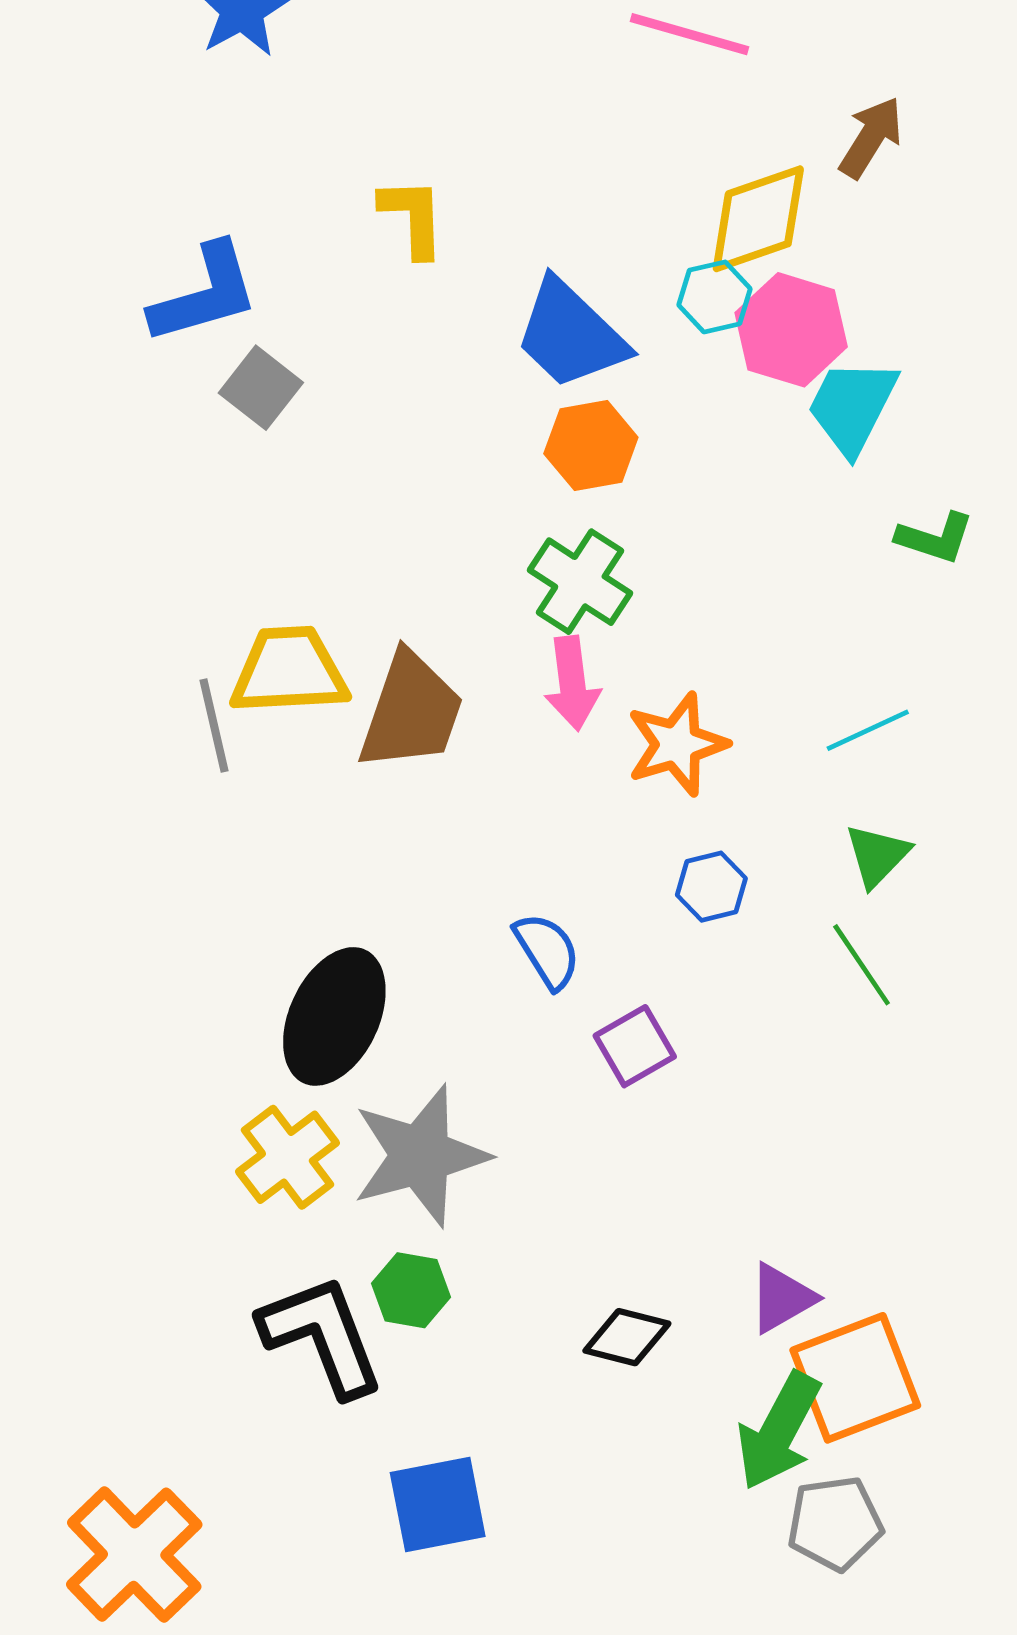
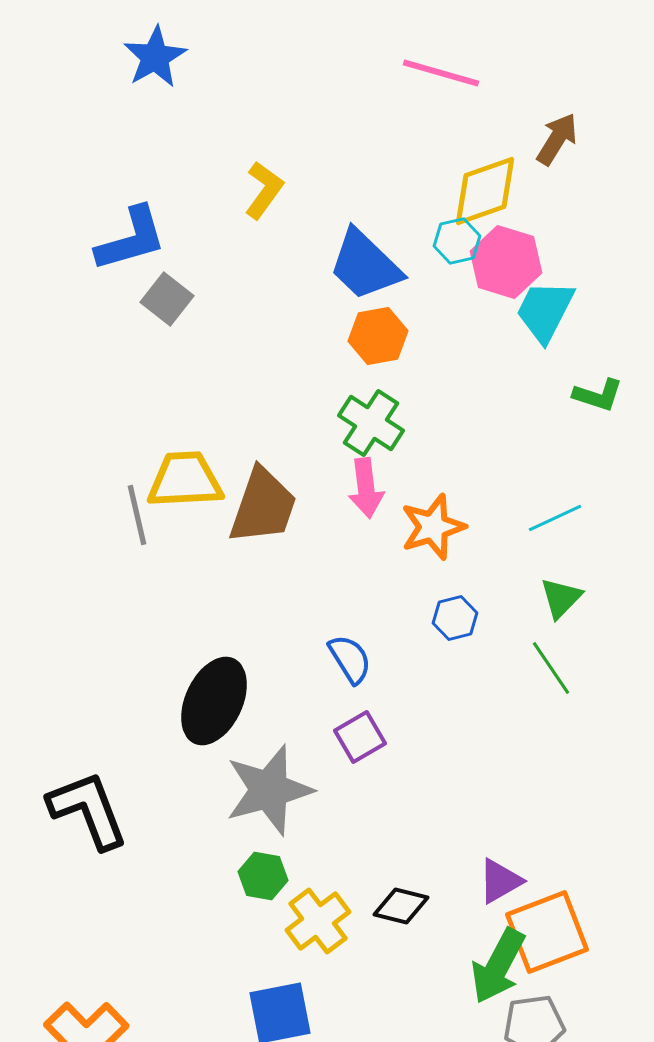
yellow L-shape: (413, 217) -> (264, 190), turned 38
purple square: (635, 1046) -> (360, 737), moved
yellow cross: (287, 1157) -> (318, 921), moved
black L-shape: (322, 1336) -> (88, 810), moved

